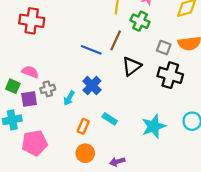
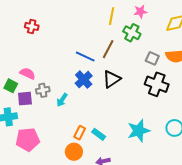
red cross: (32, 21) -> (32, 26), size x0.6
black triangle: (132, 66) -> (112, 79), moved
blue cross: (92, 86) -> (84, 80), moved
cyan rectangle: (110, 119) -> (99, 134), moved
orange rectangle: (83, 126) -> (80, 133), moved

